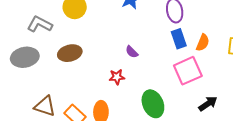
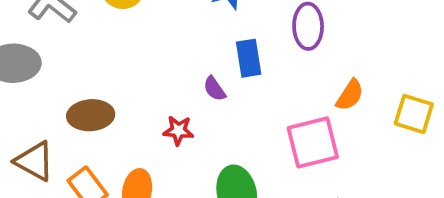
blue rectangle: (179, 39) -> (249, 58), moved
brown ellipse: (70, 53) -> (91, 115), moved

